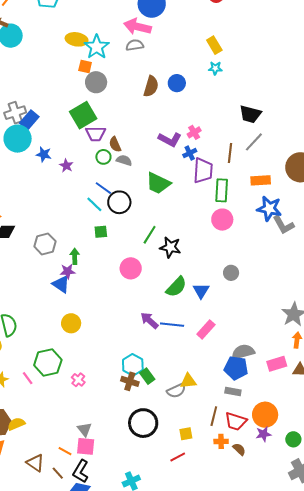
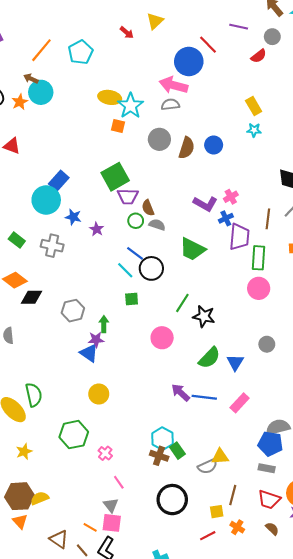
gray circle: (96, 82) -> (159, 139), moved
gray cross: (15, 113) -> (52, 246), moved, turned 30
pink line: (28, 378) -> (119, 482), moved
brown line: (214, 416) -> (233, 495), moved
orange cross: (221, 441) -> (237, 527), moved, turned 32

